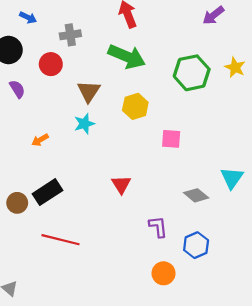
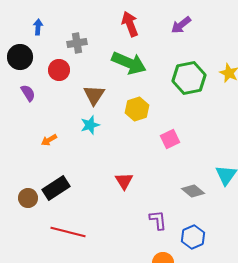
purple arrow: (213, 15) -> (181, 25), moved
blue arrow: (28, 17) -> (38, 27), turned -112
pink square: (171, 139) -> (170, 139), turned -30

